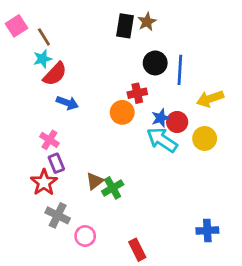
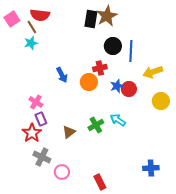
brown star: (147, 22) -> (107, 16), size x1.5
red semicircle: (55, 74) -> (40, 15), moved, turned 54
blue arrow: (67, 103) -> (62, 75), moved, turned 42
yellow circle: (205, 138) -> (161, 101), moved
cyan arrow: (162, 140) -> (118, 120), moved, size x0.7
green cross: (113, 188) -> (96, 125), moved

